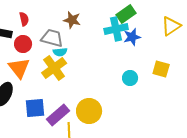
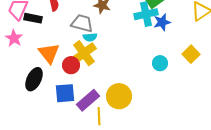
red circle: (23, 44) -> (71, 65), moved
yellow square: (161, 69) -> (191, 54), turned 30

